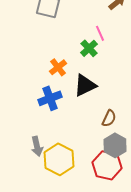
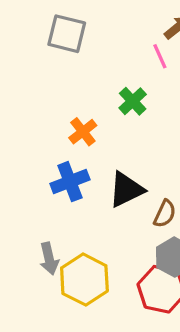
pink line: (100, 33) -> (160, 56), moved
black triangle: (85, 85) -> (126, 190), moved

